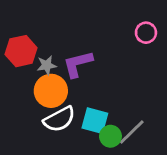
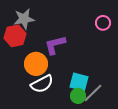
gray star: (47, 65) -> (24, 19), moved, size x1.5
cyan square: (95, 121) -> (79, 82), moved

